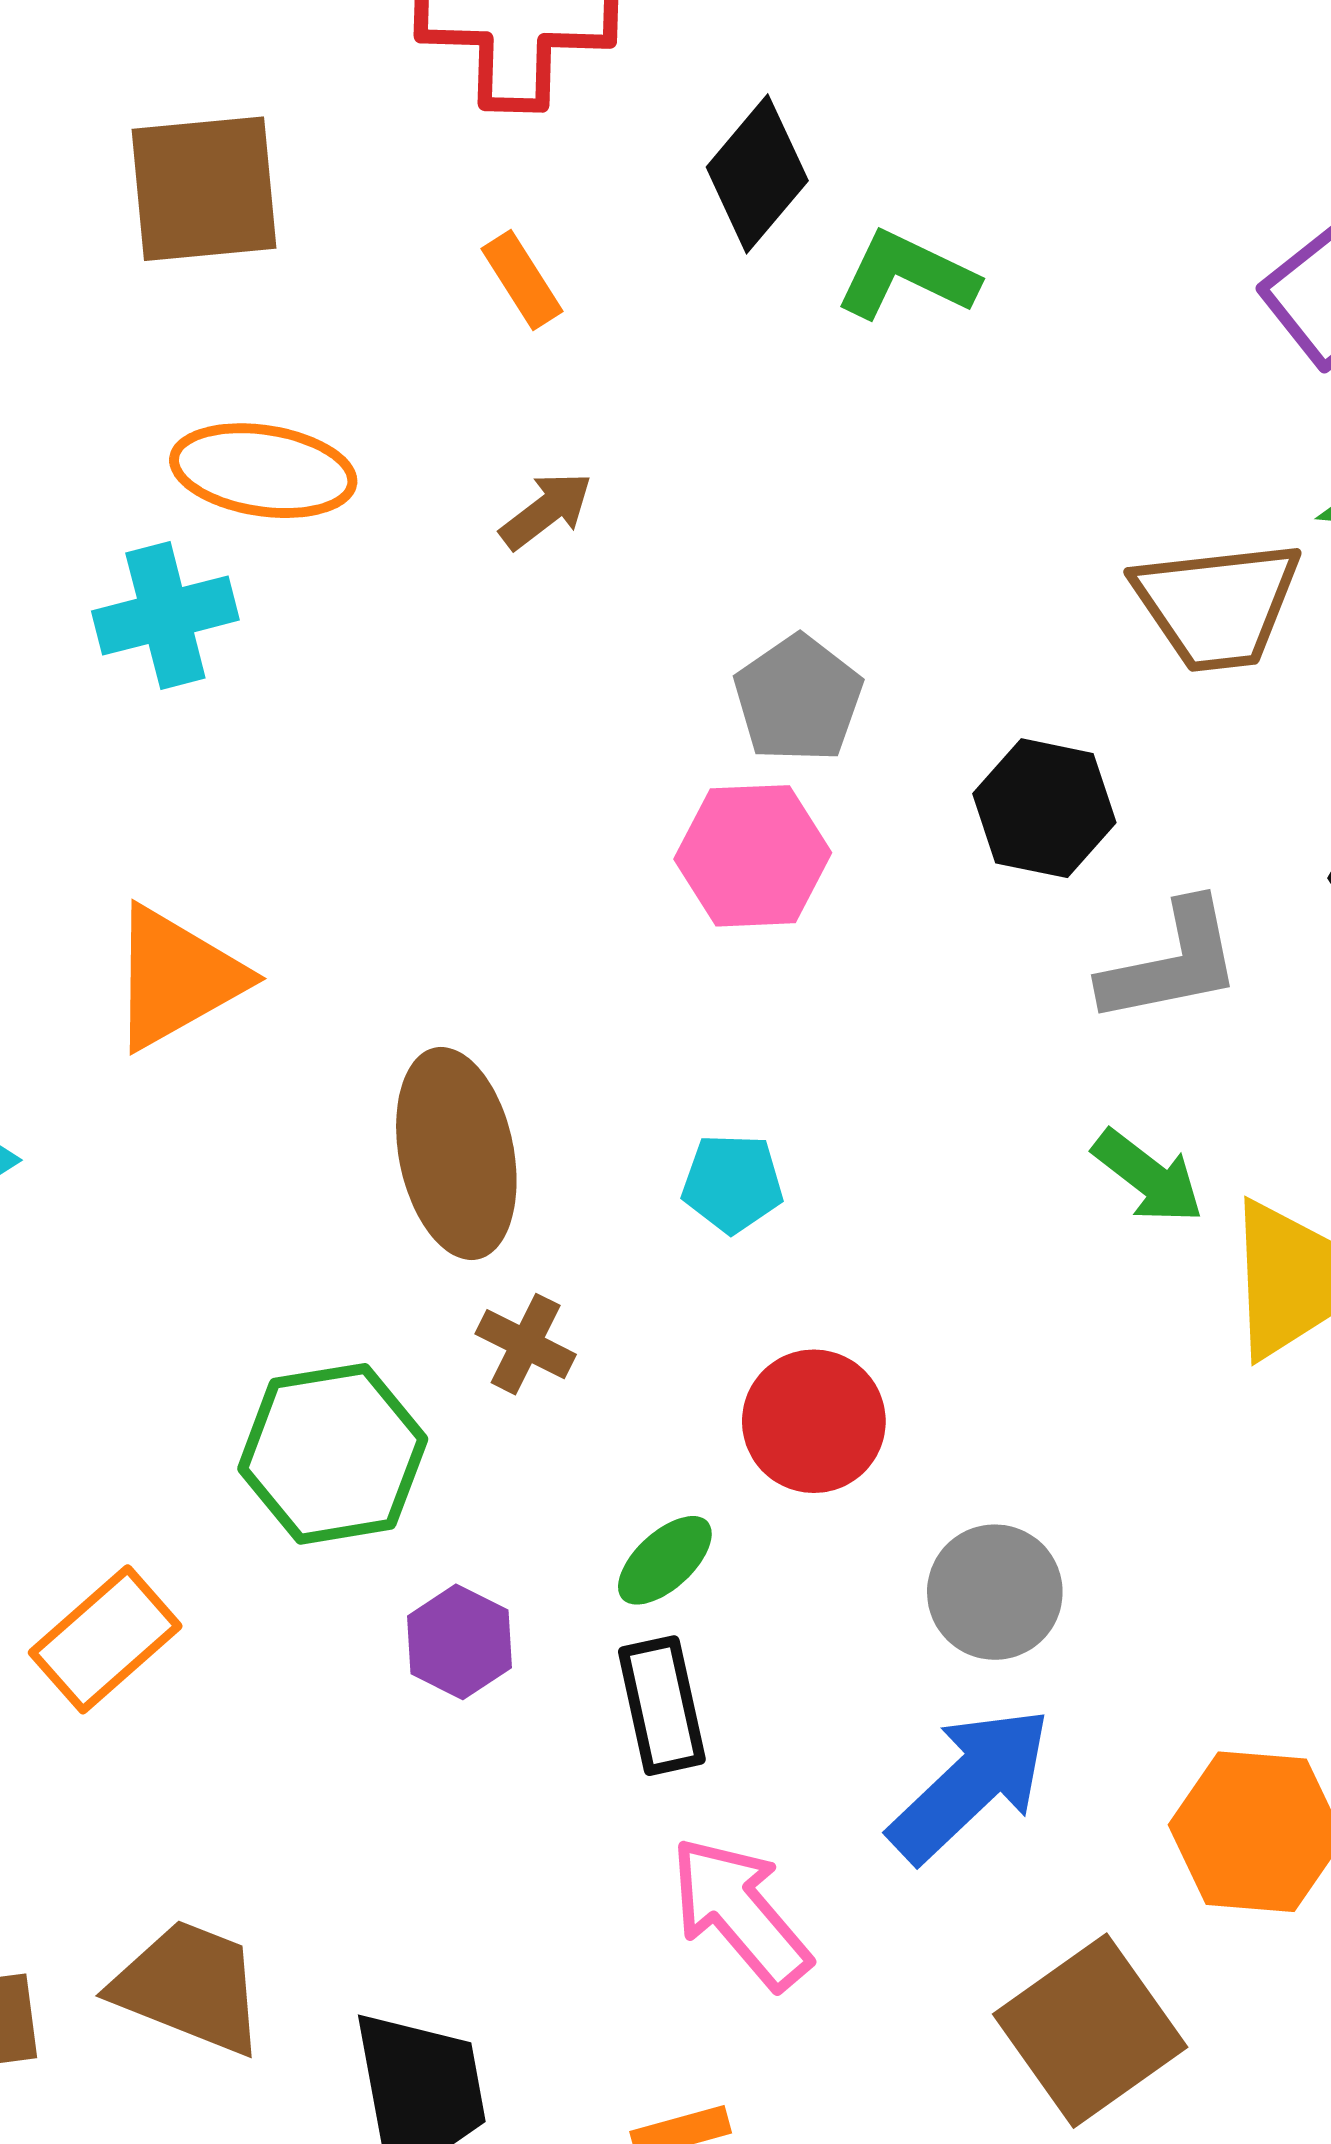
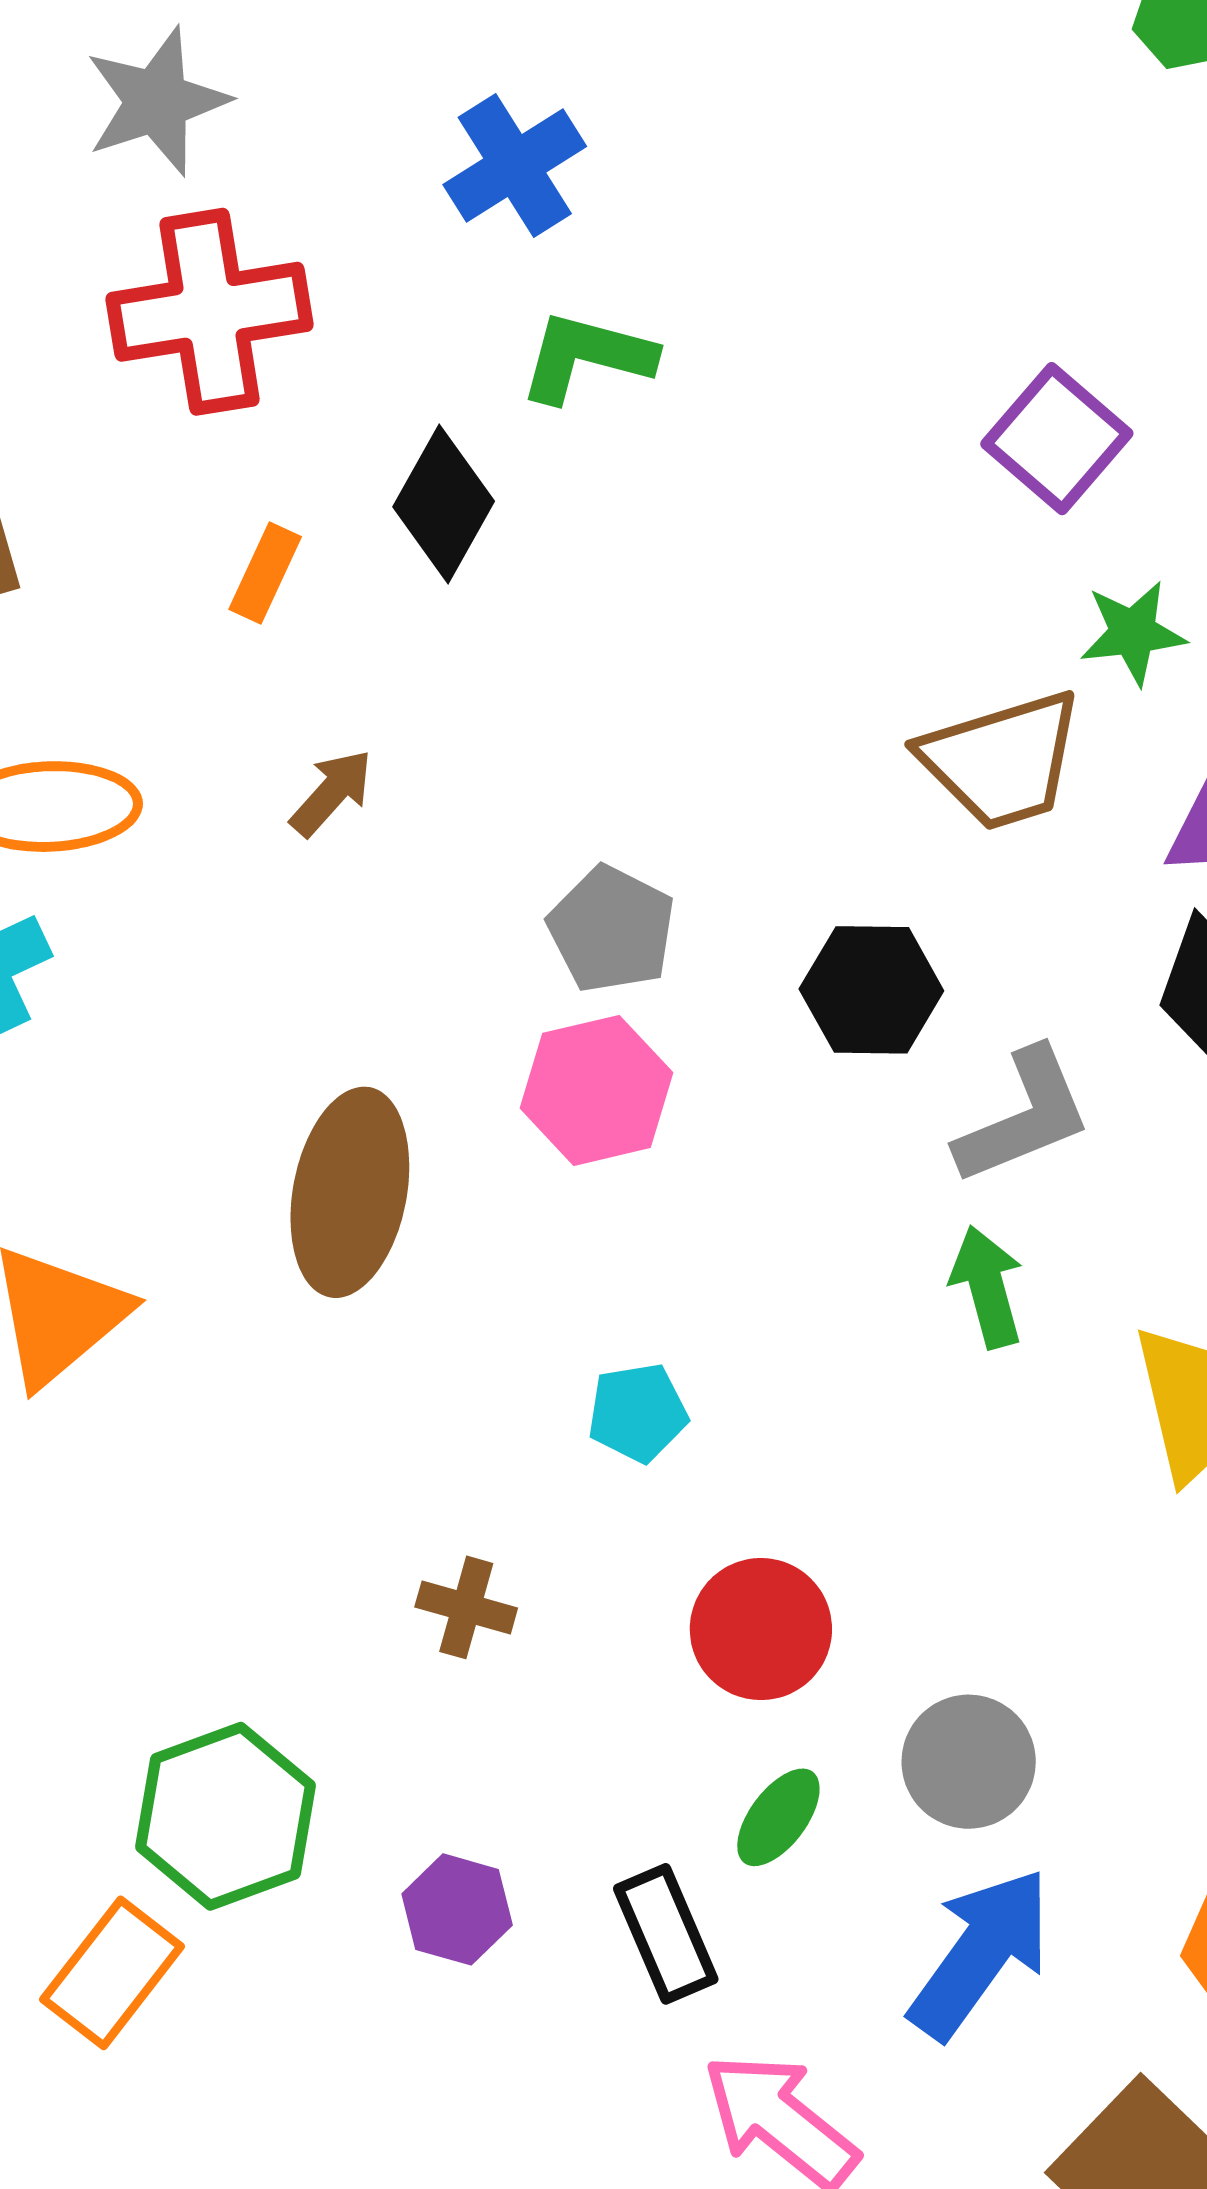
black diamond: (757, 174) -> (444, 504), moved
green L-shape: (907, 275) -> (587, 357), moved
orange rectangle: (522, 280) -> (265, 573), turned 68
brown ellipse: (456, 1153) -> (350, 1192), moved, turned 33
green arrow: (1148, 1177) -> (987, 1287), moved, turned -132
green hexagon: (333, 1454) -> (226, 1816), moved
green ellipse: (665, 1560) -> (778, 1817), moved

